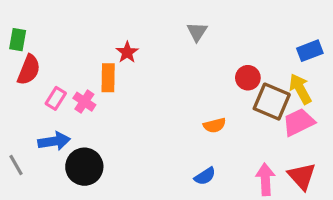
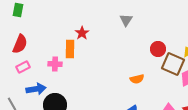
green rectangle: (18, 40) -> (18, 10), moved
pink rectangle: (56, 98) -> (23, 67), moved, turned 32
pink cross: (84, 102) -> (55, 64), turned -32

